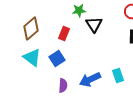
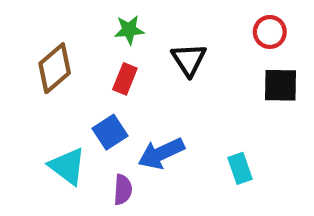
green star: (79, 10) -> (129, 30), moved
cyan triangle: (32, 58) -> (67, 166), moved
blue arrow: (90, 80) -> (161, 153), moved

